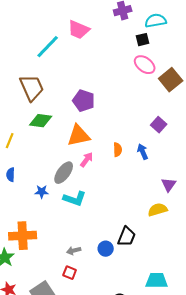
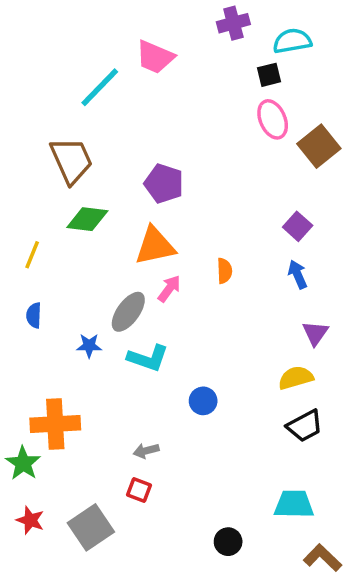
pink ellipse: (145, 65) -> (273, 119), turned 30
blue arrow: (143, 152) -> (298, 274), moved
black trapezoid: (127, 237) -> (305, 426), moved, turned 40
blue circle: (106, 249) -> (203, 401), moved

